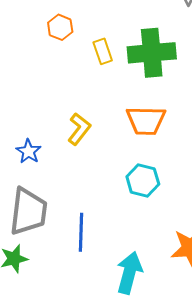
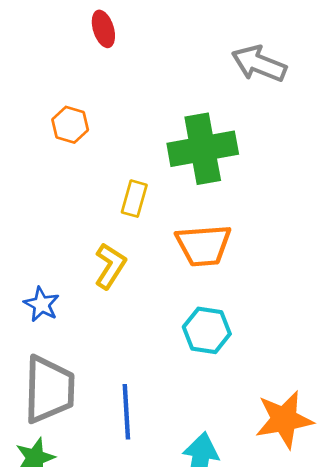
yellow rectangle: (103, 51) -> (134, 199), moved, turned 40

